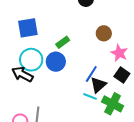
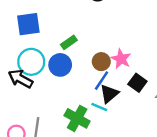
brown circle: (104, 33) -> (101, 62), moved
pink star: (119, 53) -> (121, 59), moved
green cross: (113, 104) -> (77, 118), moved

